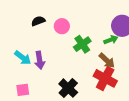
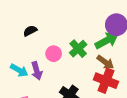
pink circle: (62, 26) -> (54, 54), moved
green arrow: (111, 40) -> (107, 41), size x1.6

